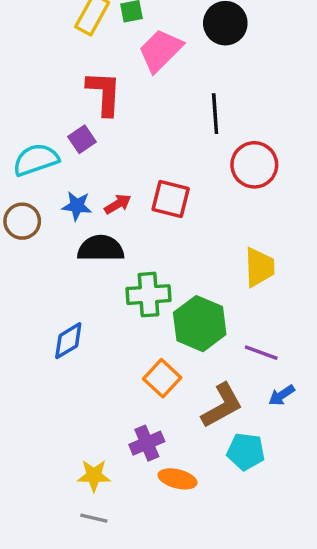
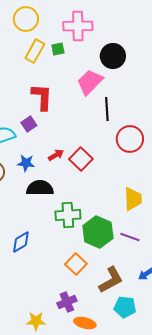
pink trapezoid: (160, 50) -> (90, 82), moved
red square: (171, 199) -> (81, 159), turned 30
red arrow: (118, 204) -> (56, 155), moved
purple line: (261, 353) -> (130, 237), moved

